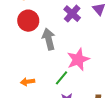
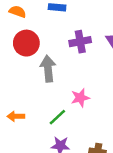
purple cross: (72, 14) -> (80, 42), turned 30
pink star: (78, 59) -> (80, 98), size x0.7

